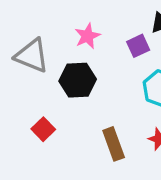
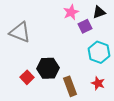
pink star: (87, 36) -> (71, 12), moved
black hexagon: (78, 80) -> (48, 68), moved

